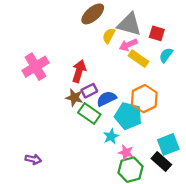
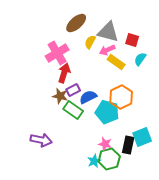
pink cross: (35, 67) -> (57, 53), moved
cyan star: (111, 136) -> (94, 161), moved
purple arrow: (33, 159) -> (41, 140), moved, size x1.5
black rectangle: (161, 162) -> (128, 145), moved, turned 60

